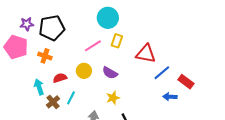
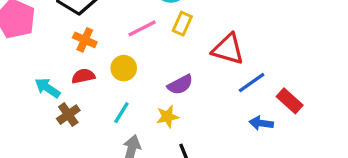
orange cross: (45, 56) -> (85, 40), moved
purple semicircle: (110, 73) -> (180, 85), moved, turned -63
cyan arrow: (39, 87) -> (47, 88), turned -42
cyan line: (71, 98) -> (121, 113), moved

